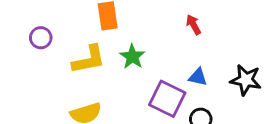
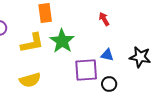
green star: (132, 57) -> (62, 41), size x1.4
purple square: (167, 99) -> (86, 70), turned -30

